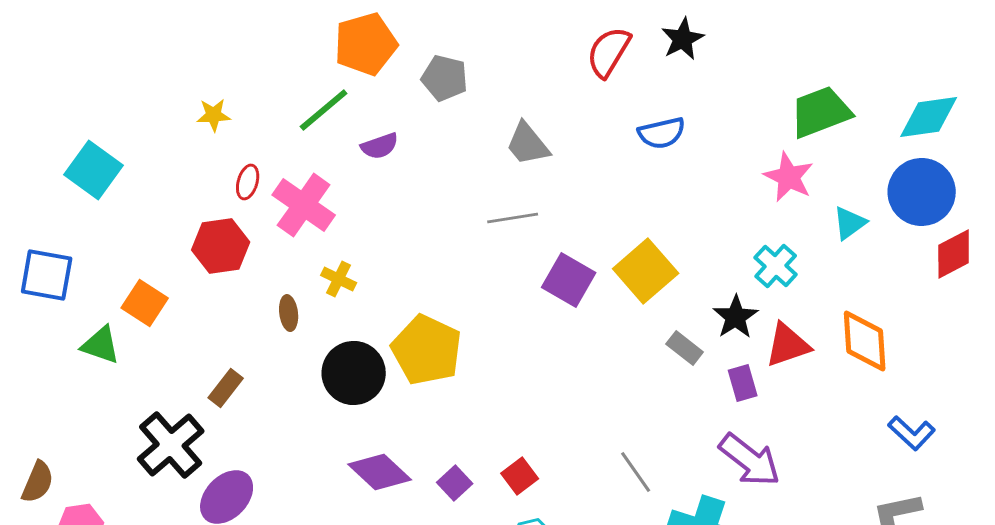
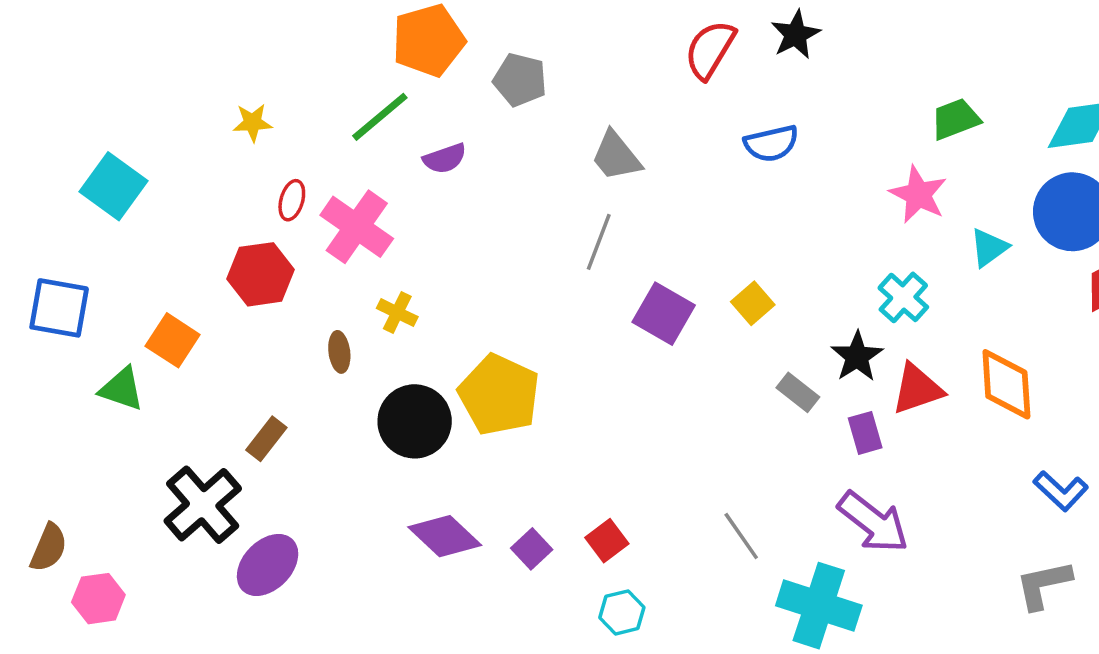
green trapezoid: (821, 112) -> (955, 119), size x0.7
gray line: (513, 218) -> (599, 242), turned -60
yellow square: (646, 271) -> (753, 303), size x0.6

